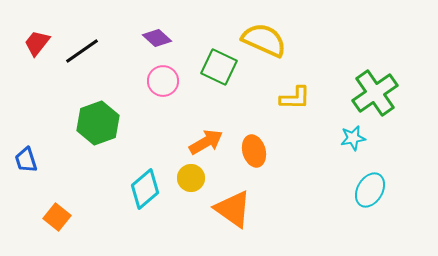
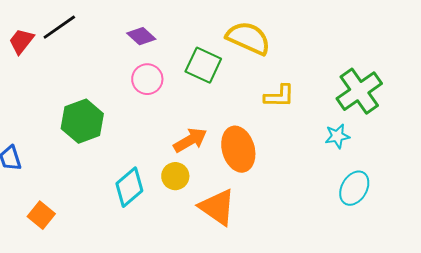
black line: (82, 51) -> (59, 27), moved
orange ellipse: (254, 151) -> (238, 149), size x1.4

